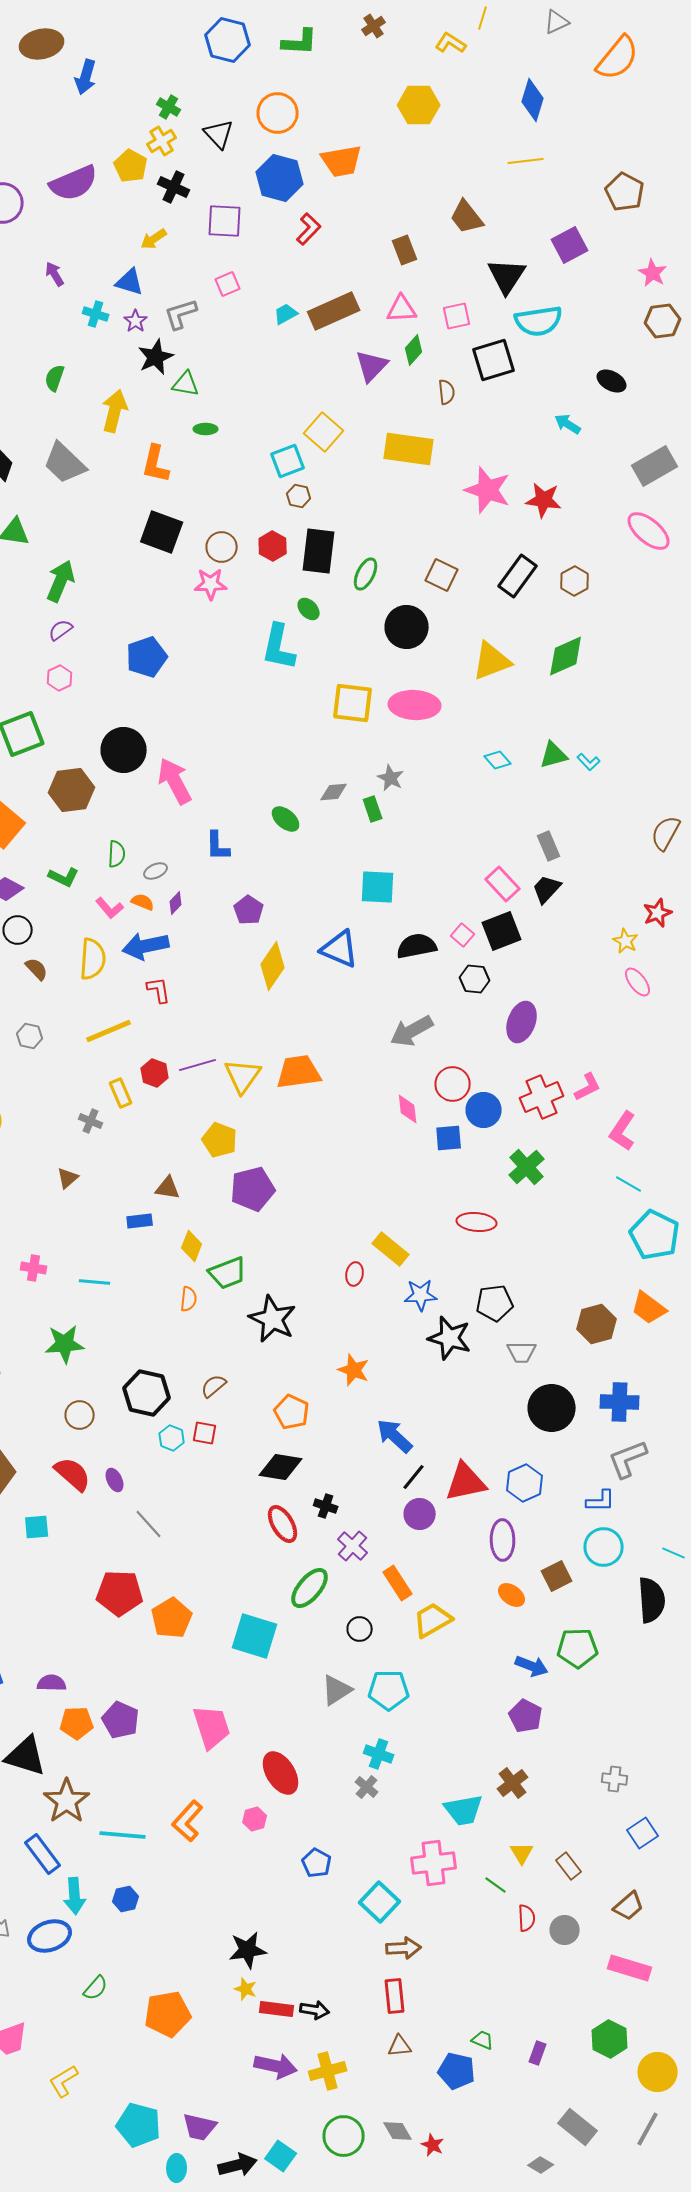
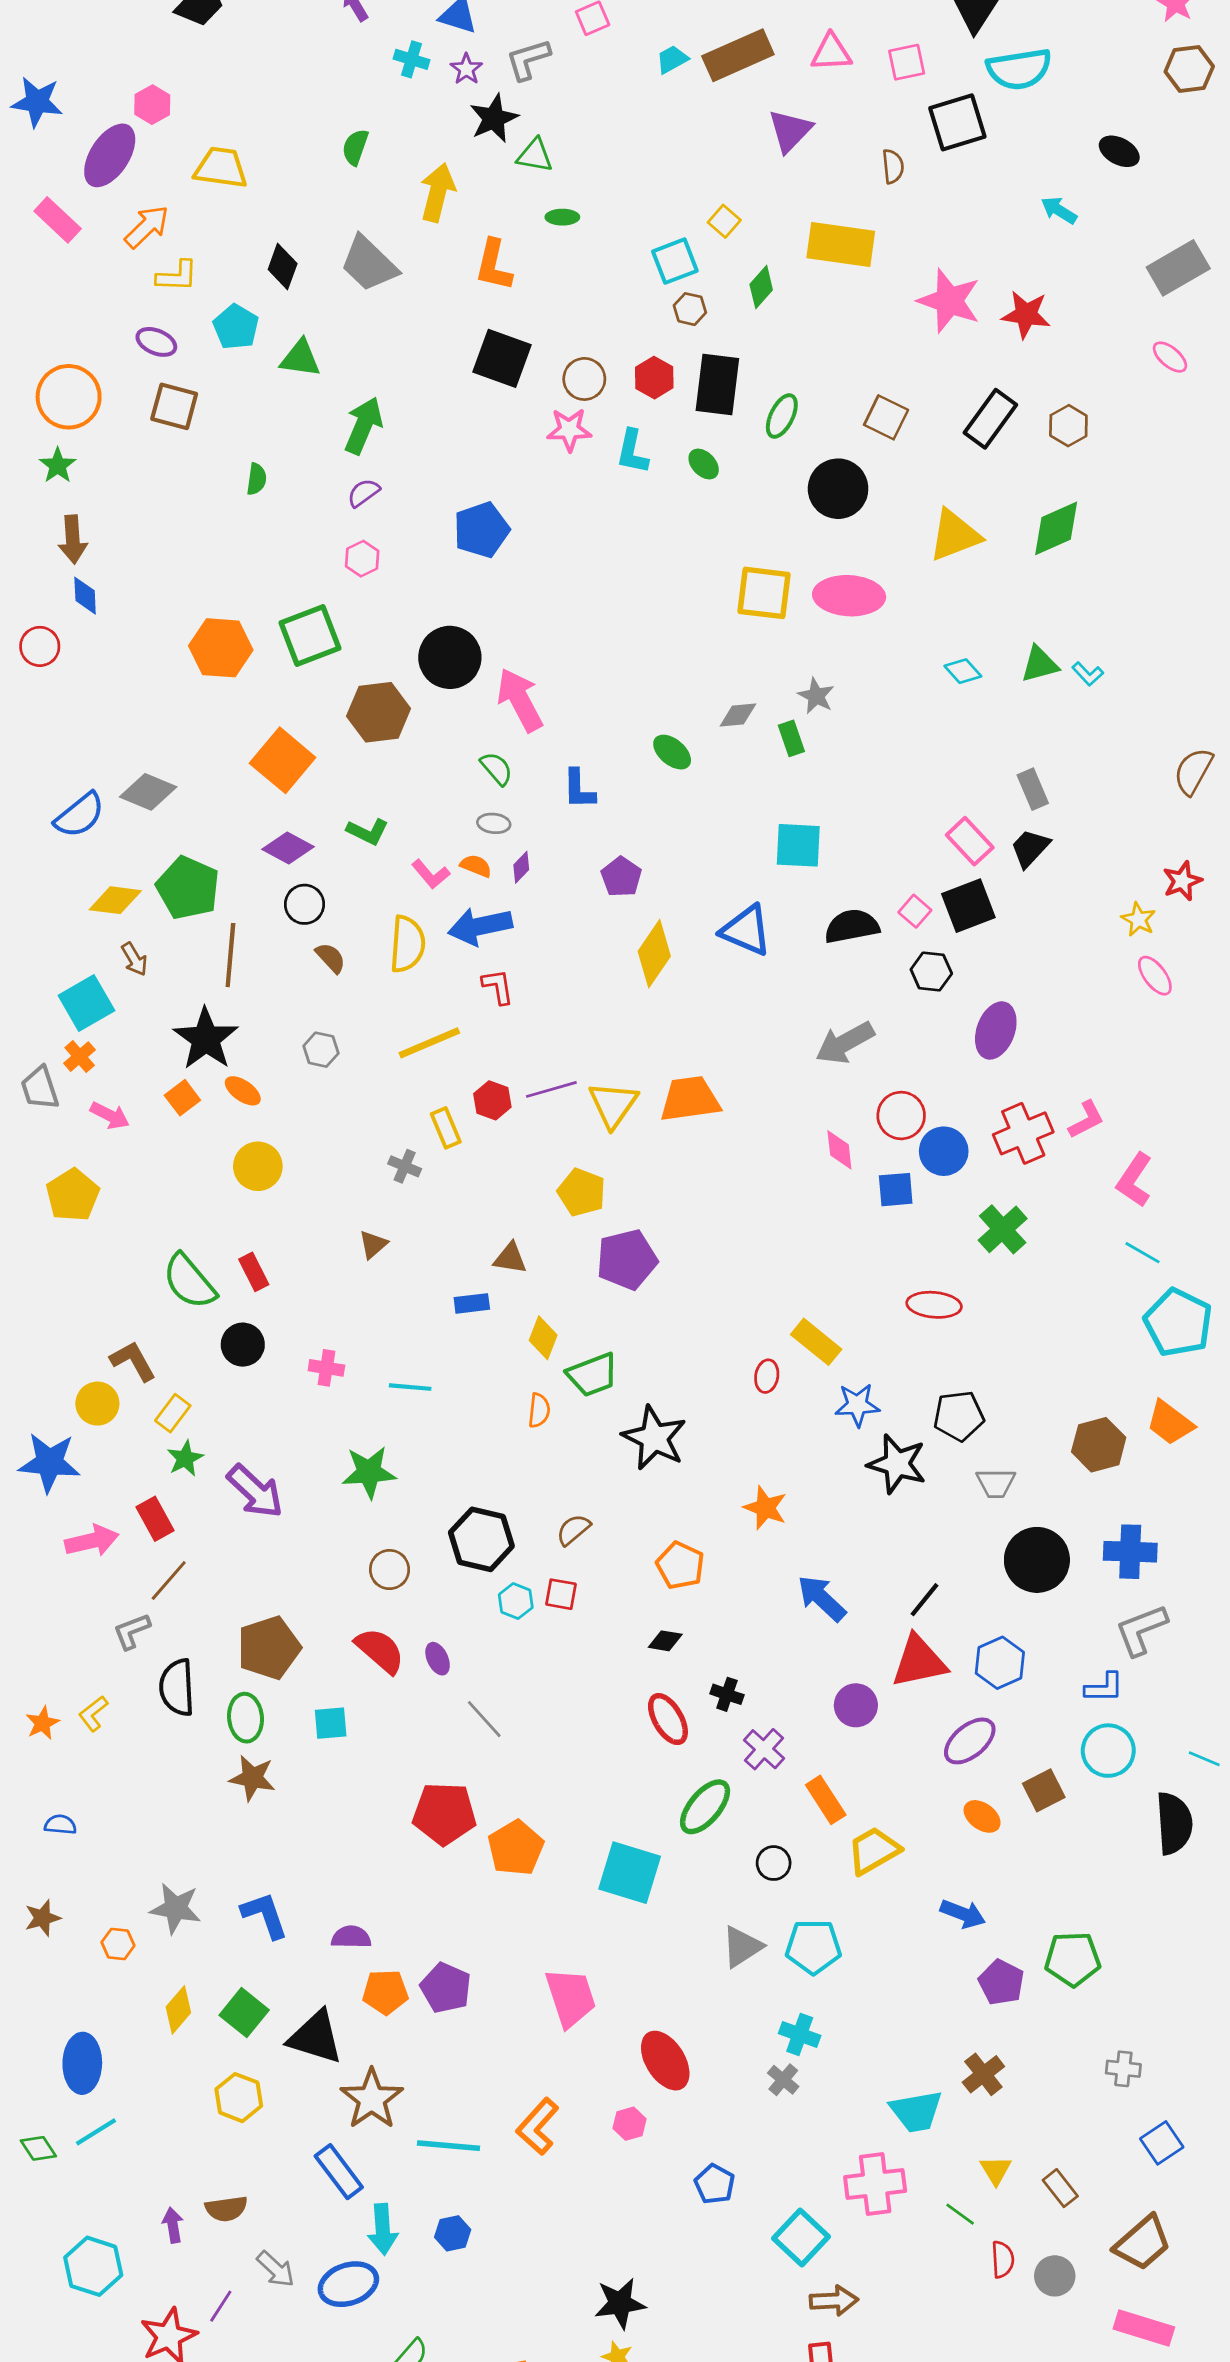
green diamond: (414, 350) -> (761, 287), moved
yellow square: (324, 432) -> (724, 221), size x0.6
pink ellipse: (649, 531) -> (1170, 357), size x0.6
cyan L-shape: (279, 647) -> (632, 452), moved, size x0.7
green semicircle: (117, 854) -> (497, 769), moved, turned -44
gray ellipse: (156, 871) -> (494, 823), turned 30
black diamond: (281, 1467) -> (665, 1641), size x0.6
black line: (414, 1477) -> (924, 1600), moved
purple ellipse: (503, 1540) -> (970, 1741), turned 51
green pentagon: (578, 1648) -> (1073, 1959), moved
blue arrow: (532, 1666) -> (963, 1914), moved
brown trapezoid: (629, 1906) -> (1143, 2243), size x1.4

